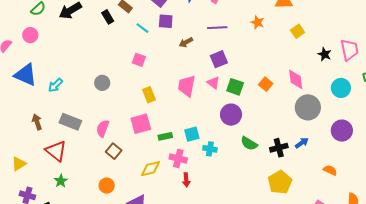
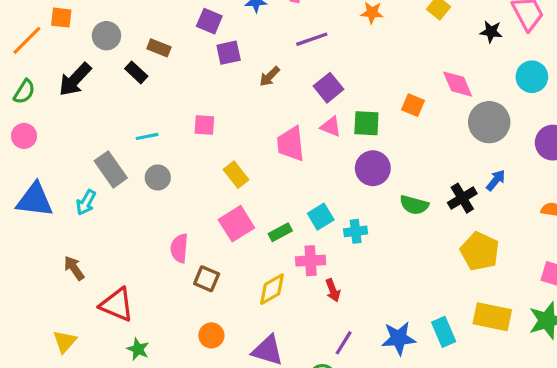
cyan line: (142, 28) -> (147, 136), moved, turned -32
gray rectangle: (70, 122) -> (111, 169), moved, turned 50

